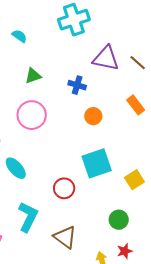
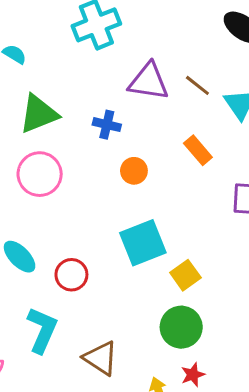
green triangle: (33, 76) -> (39, 114), size x1.6
yellow square: (134, 180) -> (185, 275), moved
red circle: (64, 188) -> (71, 275), moved
green circle: (119, 220) -> (181, 327), size x1.4

